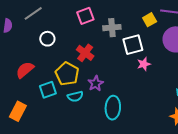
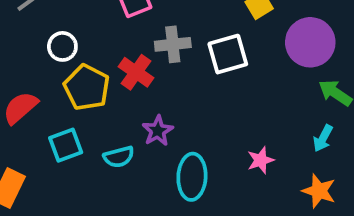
gray cross: (112, 28) -> (173, 44), moved
pink star: (144, 64) -> (261, 160), moved
yellow pentagon: (67, 74) -> (87, 87), moved

